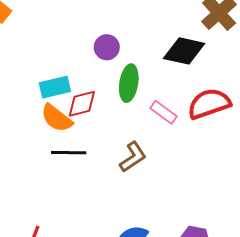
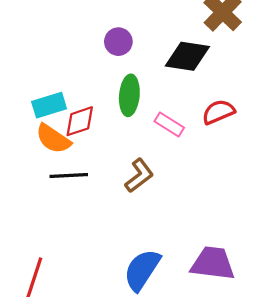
purple circle: (107, 47) -> (118, 42), moved
red semicircle: (209, 104) -> (218, 112), size x0.7

